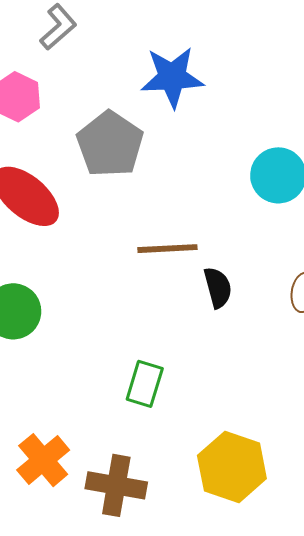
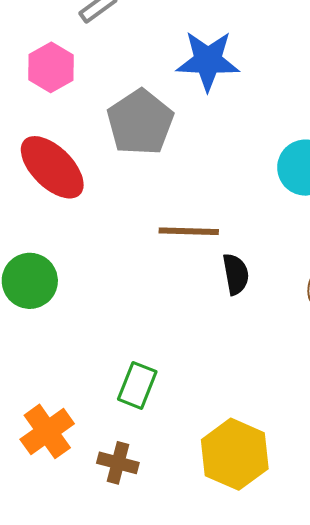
green rectangle: (145, 384) -> (137, 385), moved
brown cross: (116, 485) -> (118, 463), size x0.7

